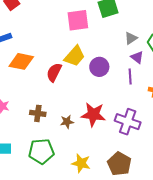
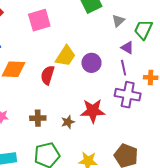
pink square: (78, 20) -> (39, 20), moved
gray triangle: (131, 38) -> (118, 21), moved
purple cross: (128, 122) -> (128, 95), moved

